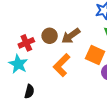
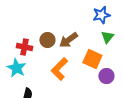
red cross: (26, 43) -> (24, 47), turned 35

